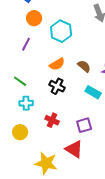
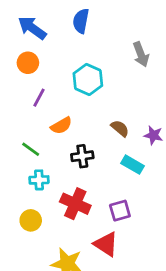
orange circle: (34, 18) -> (28, 63), moved
orange semicircle: (57, 64) -> (61, 126), moved
black cross: (57, 86) -> (82, 156), turned -35
red cross: (52, 120) -> (75, 204), size x1.5

